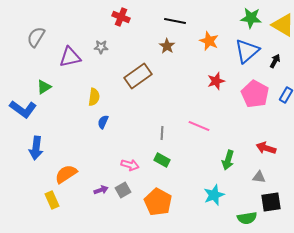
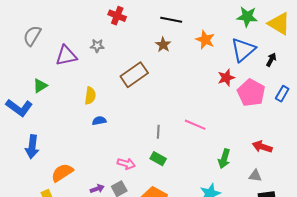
red star: (216, 81) -> (226, 78), moved
blue semicircle: (103, 122) -> (99, 121), turned 56

